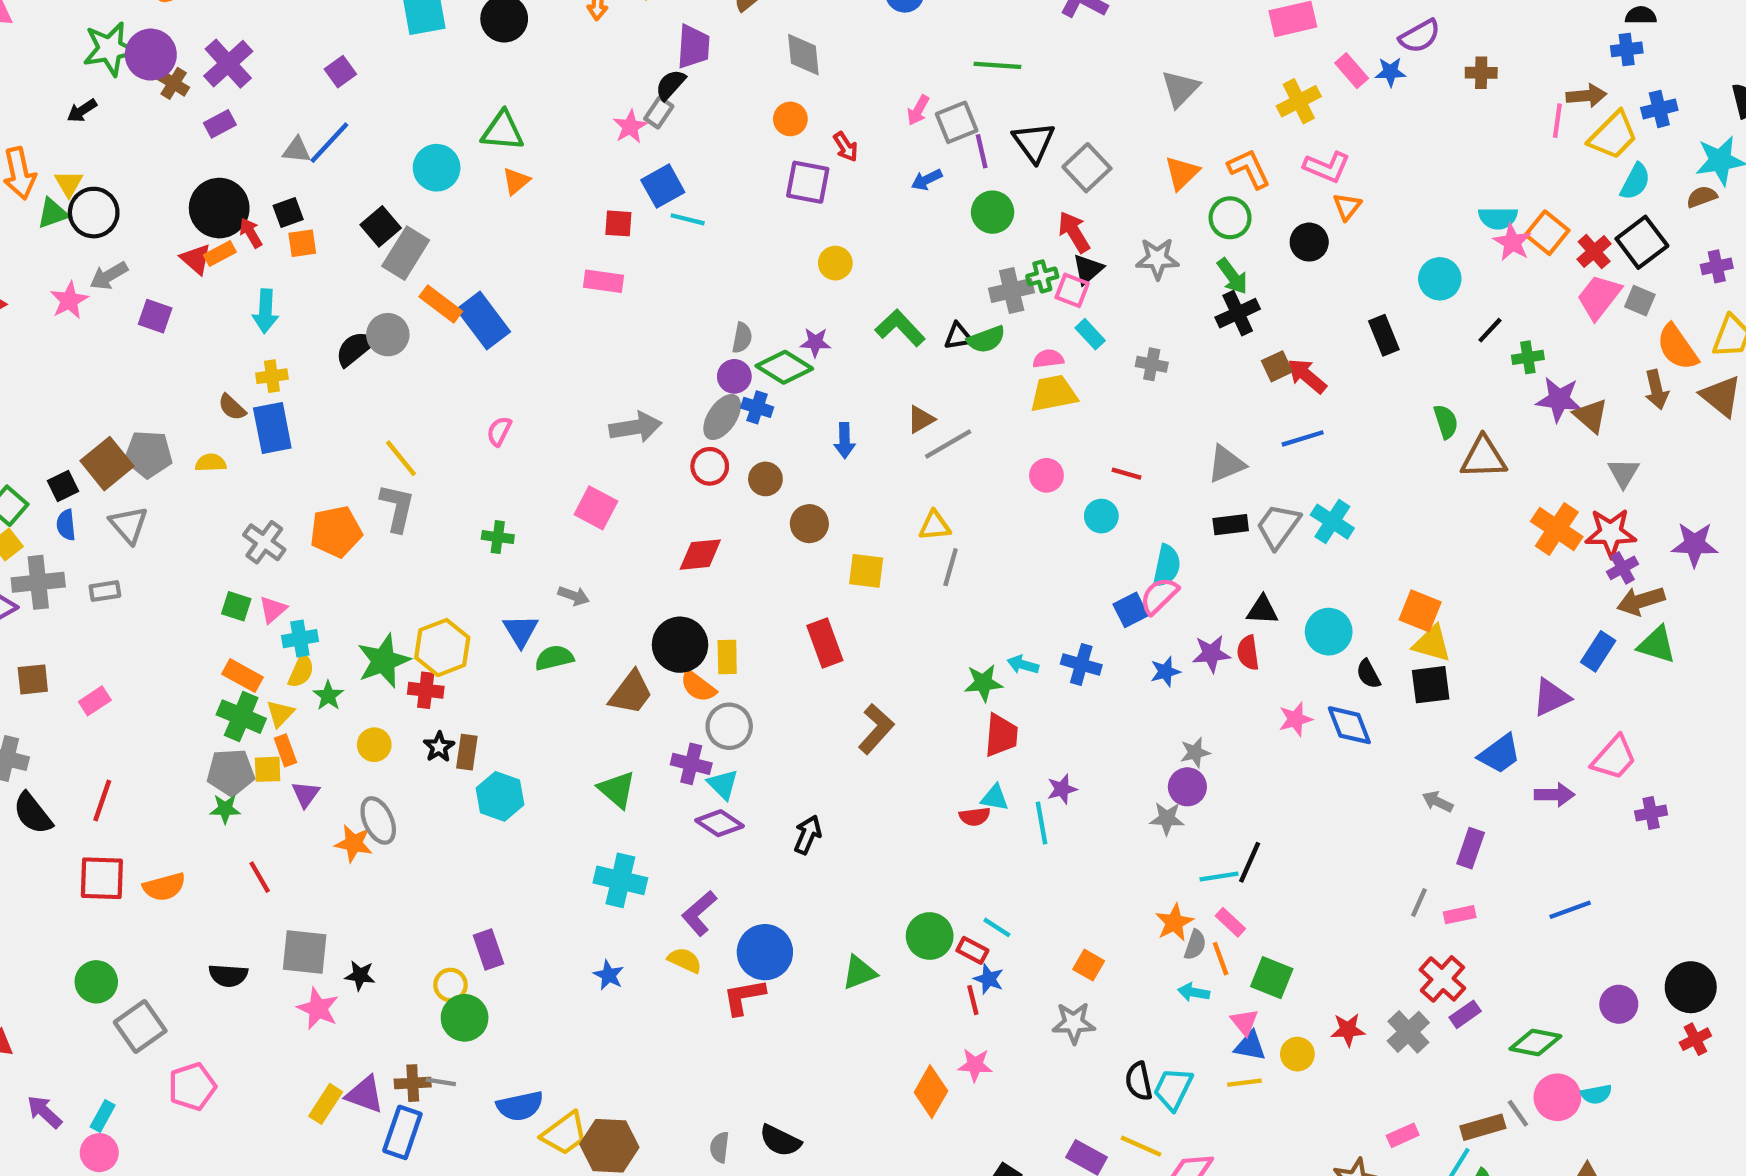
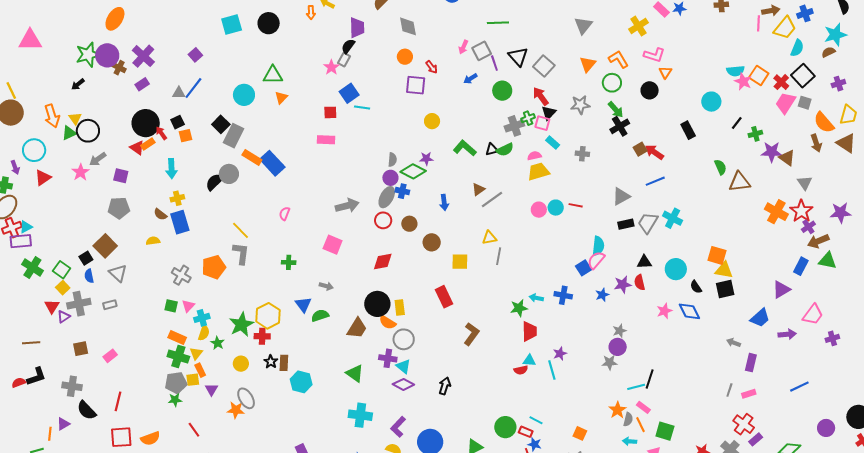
gray pentagon: (148, 454) -> (119, 208), moved
cyan circle: (1101, 516) -> (556, 208), moved
red star: (1611, 533) -> (801, 211), turned -30

